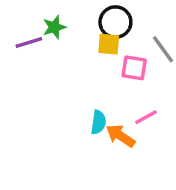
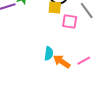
pink line: (146, 117) -> (84, 61), moved

